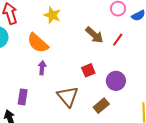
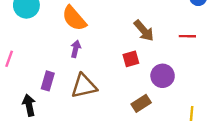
brown arrow: (94, 35) -> (144, 31), moved
red line: (118, 40) -> (187, 36), moved, turned 48
brown triangle: (68, 96) -> (84, 86), moved, turned 50

